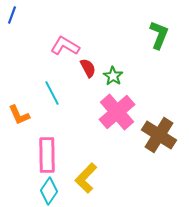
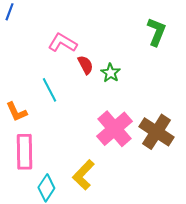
pink cross: (117, 112) -> (114, 129), moved
pink rectangle: (47, 155) -> (24, 152), moved

